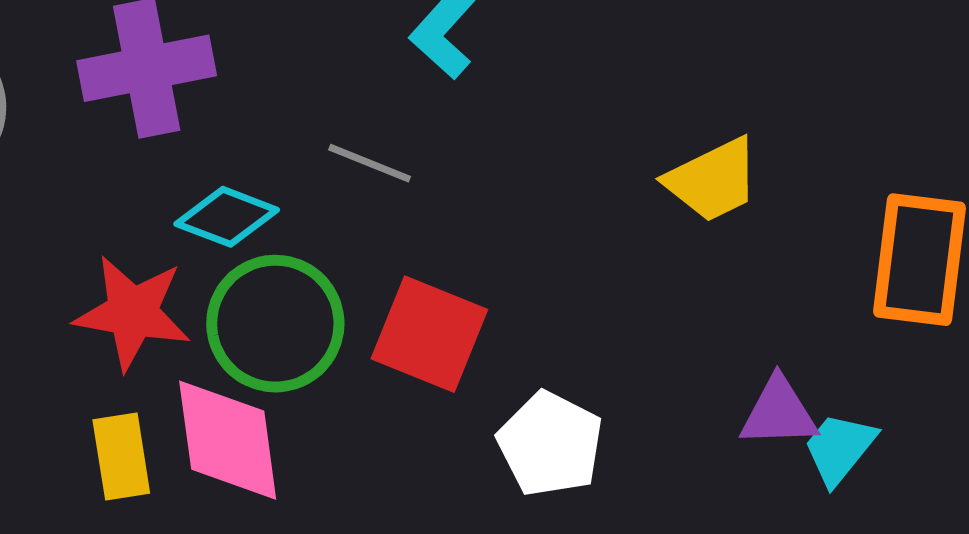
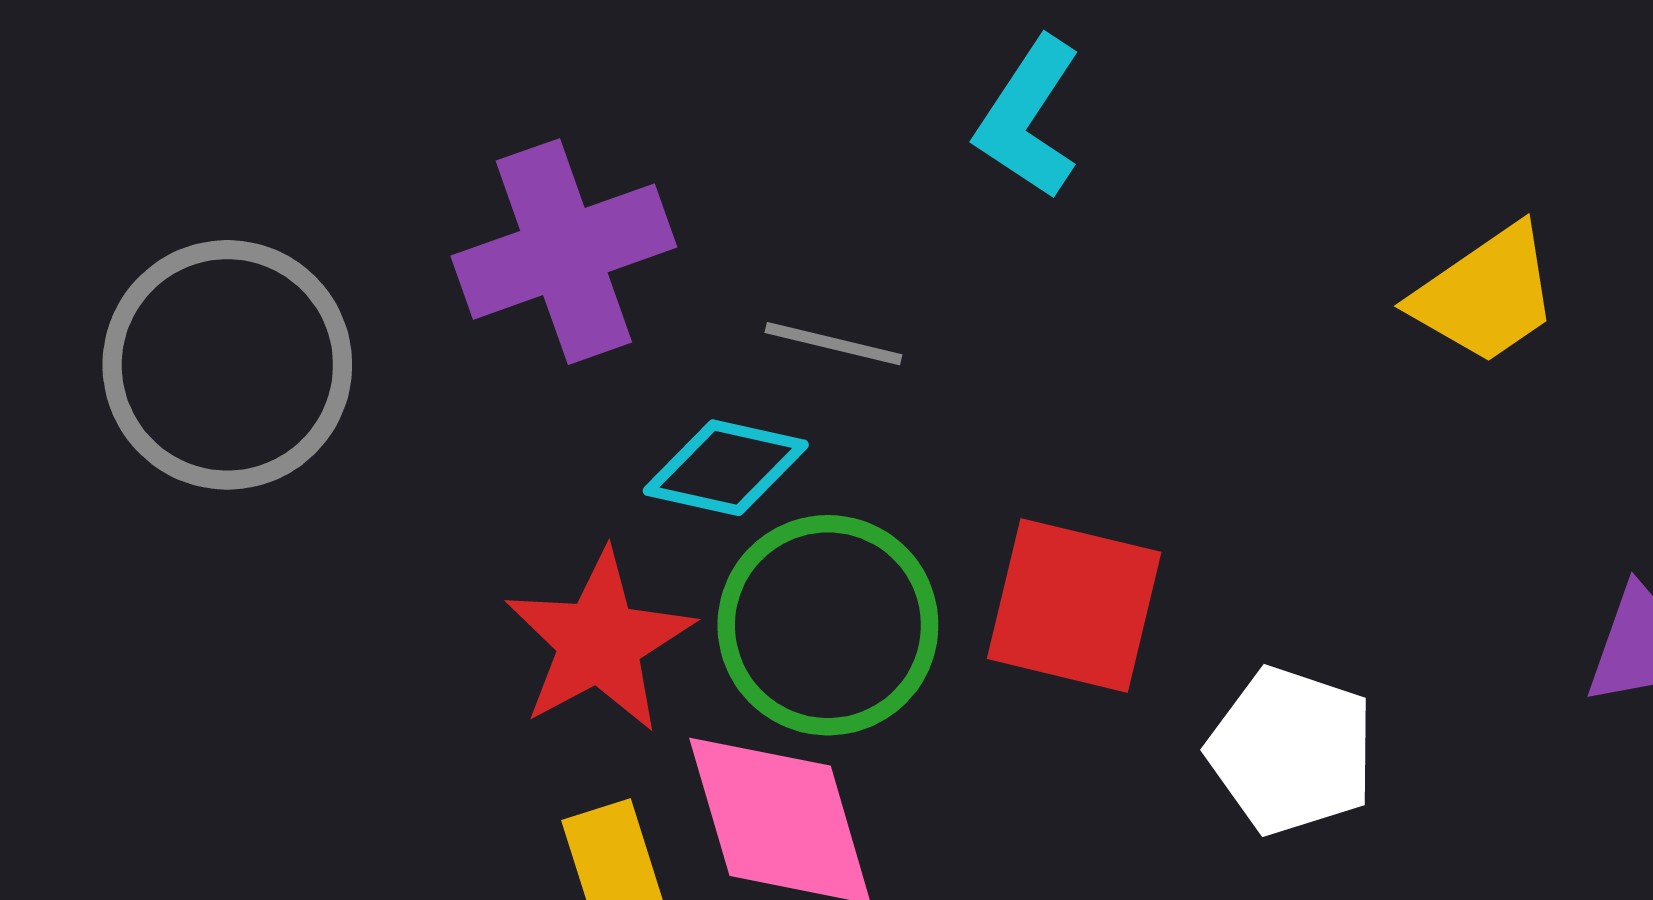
gray line: (370, 163) -> (833, 344), moved
red star: (132, 313) -> (599, 642), turned -30

